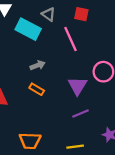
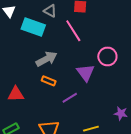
gray arrow: (38, 65) -> (46, 59), size x1.5
purple line: (80, 113) -> (70, 98), moved

